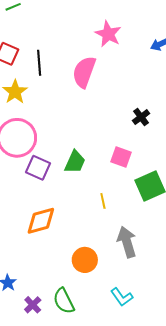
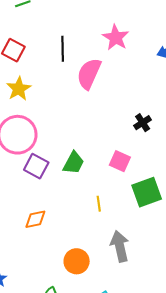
black line: (39, 63) -> (63, 49), moved
orange diamond: (41, 221) -> (35, 219), size x0.7

